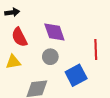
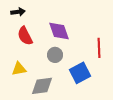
yellow triangle: (13, 62) -> (19, 69), moved

